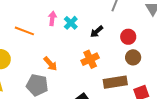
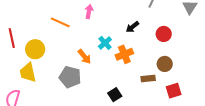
cyan cross: (71, 23) -> (105, 43), moved
brown circle: (133, 57) -> (165, 64), moved
brown rectangle: (115, 82) -> (148, 79), size x0.6

